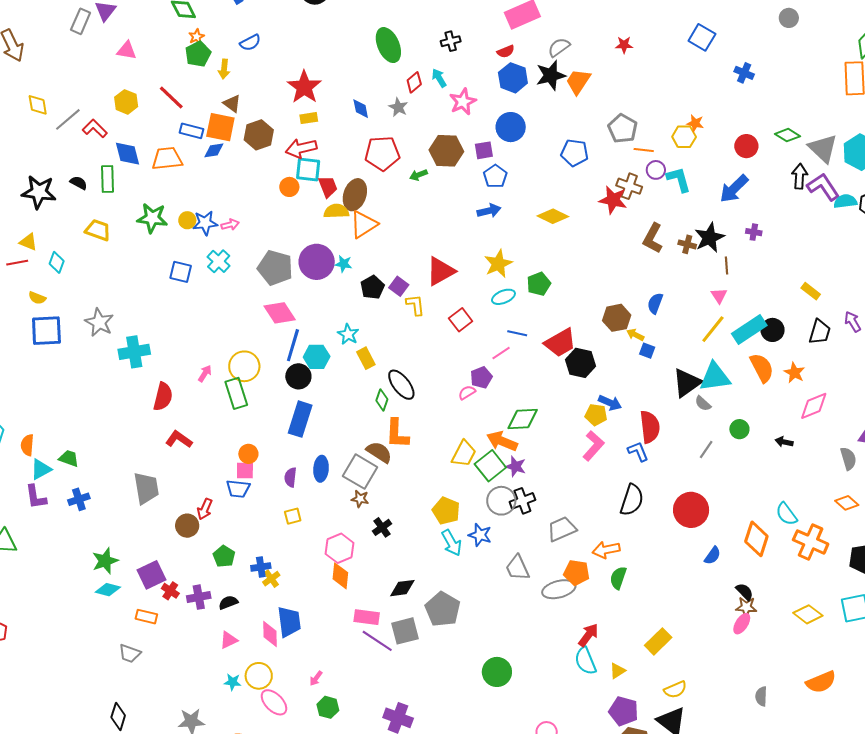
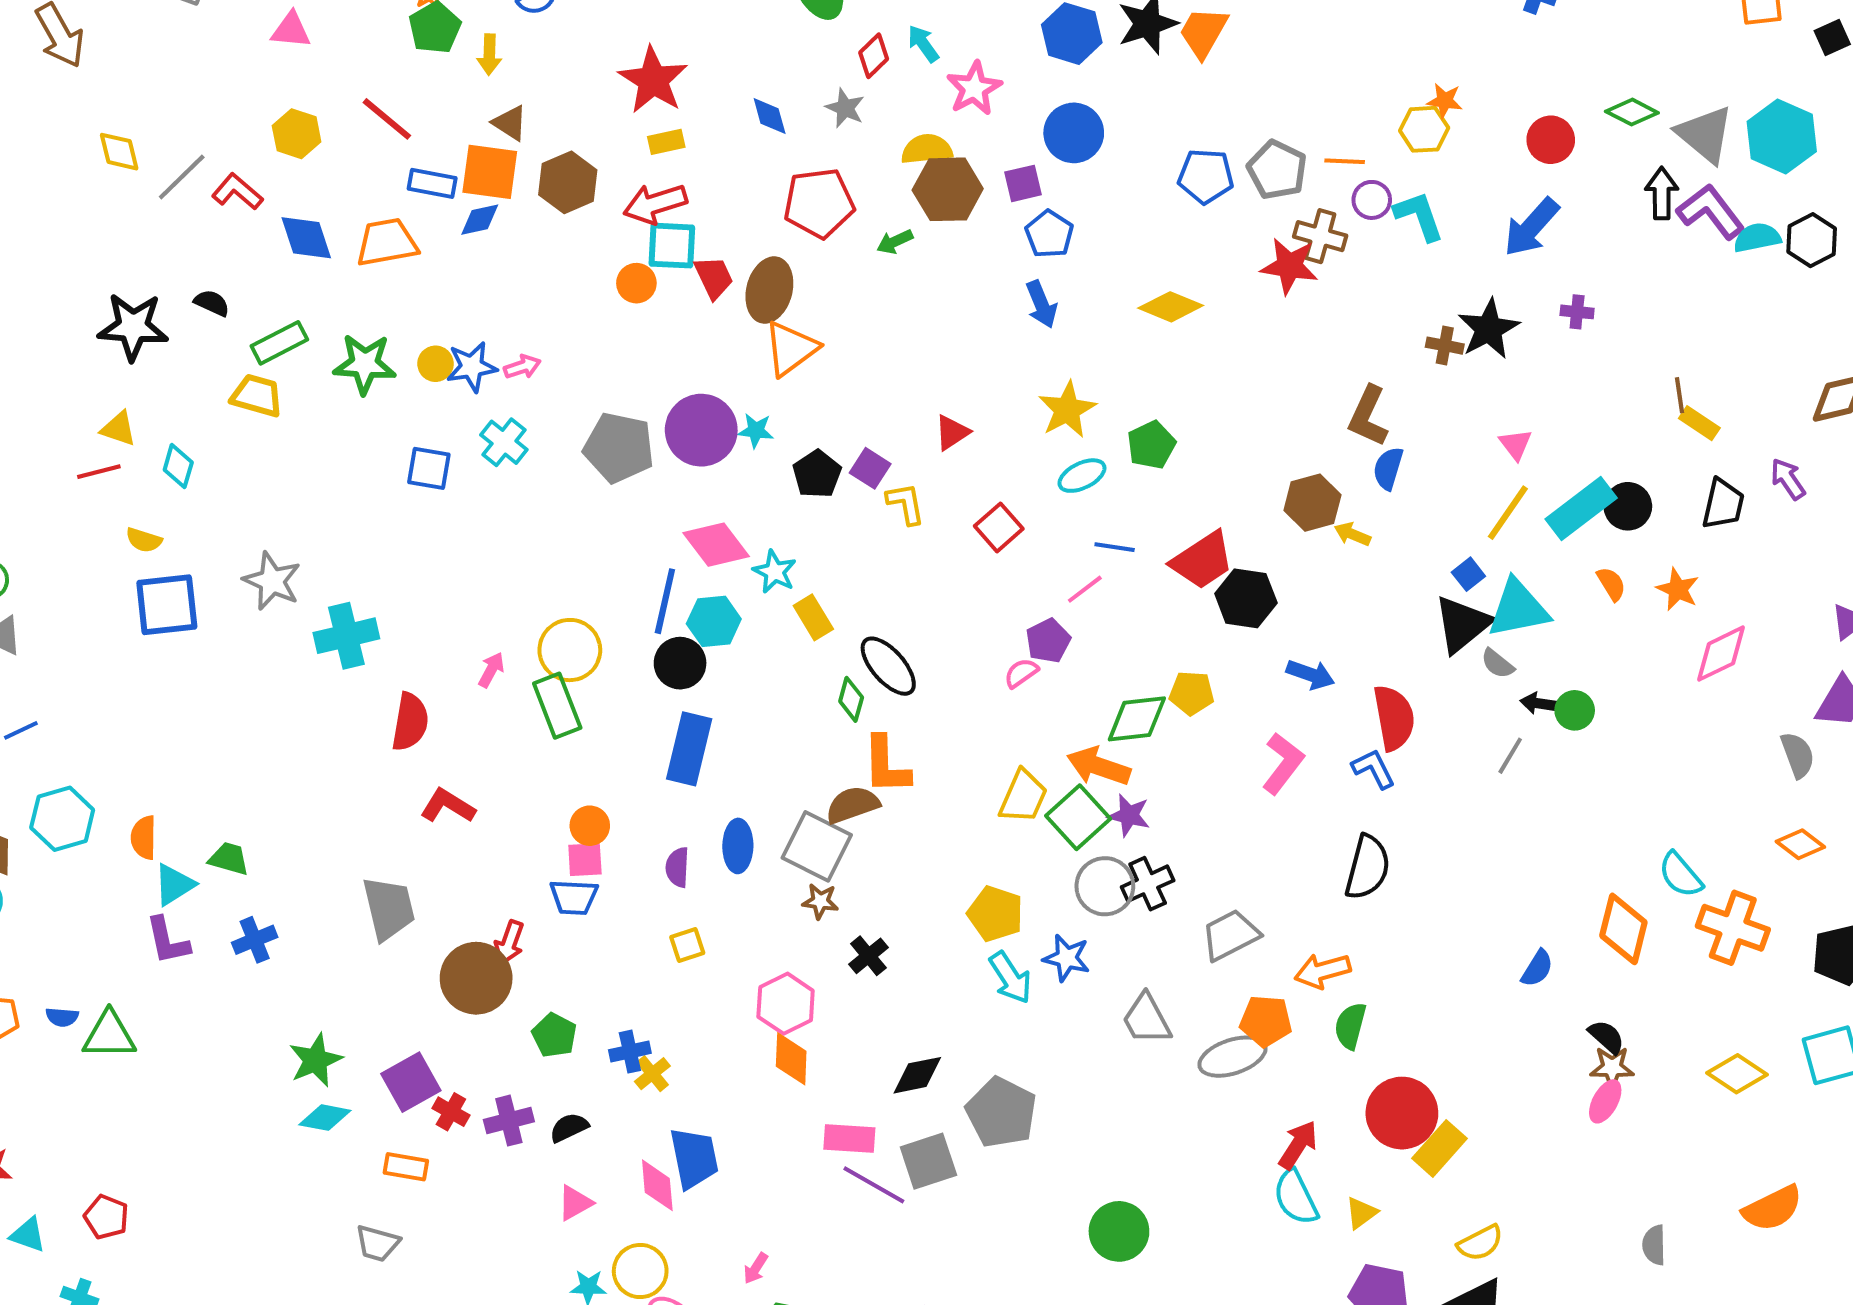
gray pentagon: (623, 129) -> (1277, 170), moved
green rectangle: (108, 179) -> (279, 343), moved, turned 68
yellow semicircle: (336, 211) -> (927, 149), moved
blue arrow: (489, 211) -> (1041, 304), turned 85
brown L-shape: (653, 238) -> (1368, 416), moved
brown line: (727, 265) -> (1679, 395), moved
red triangle: (441, 271) -> (952, 433), size x0.6
pink diamond: (280, 313) -> (716, 545), moved
blue square: (647, 351) -> (1468, 574), moved, turned 35
orange semicircle: (762, 368) -> (1611, 584), size x0.6
yellow pentagon: (596, 415) -> (1192, 693), moved
black arrow: (784, 442) -> (1539, 703), moved
brown semicircle: (379, 452) -> (853, 805), turned -48
red circle: (691, 510) -> (1402, 1113), moved
brown circle: (187, 526) -> (476, 978), size x1.5

